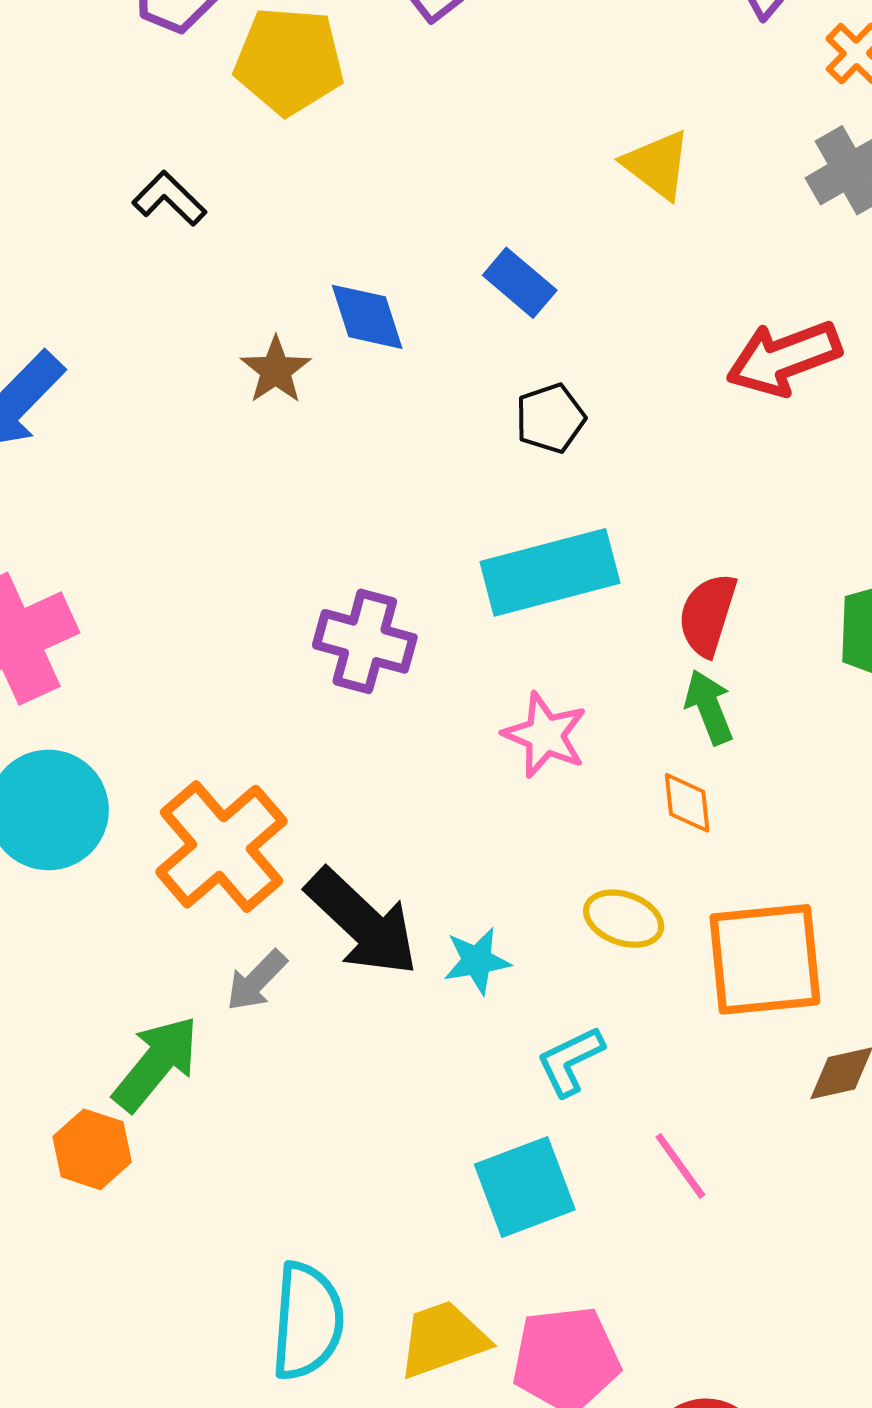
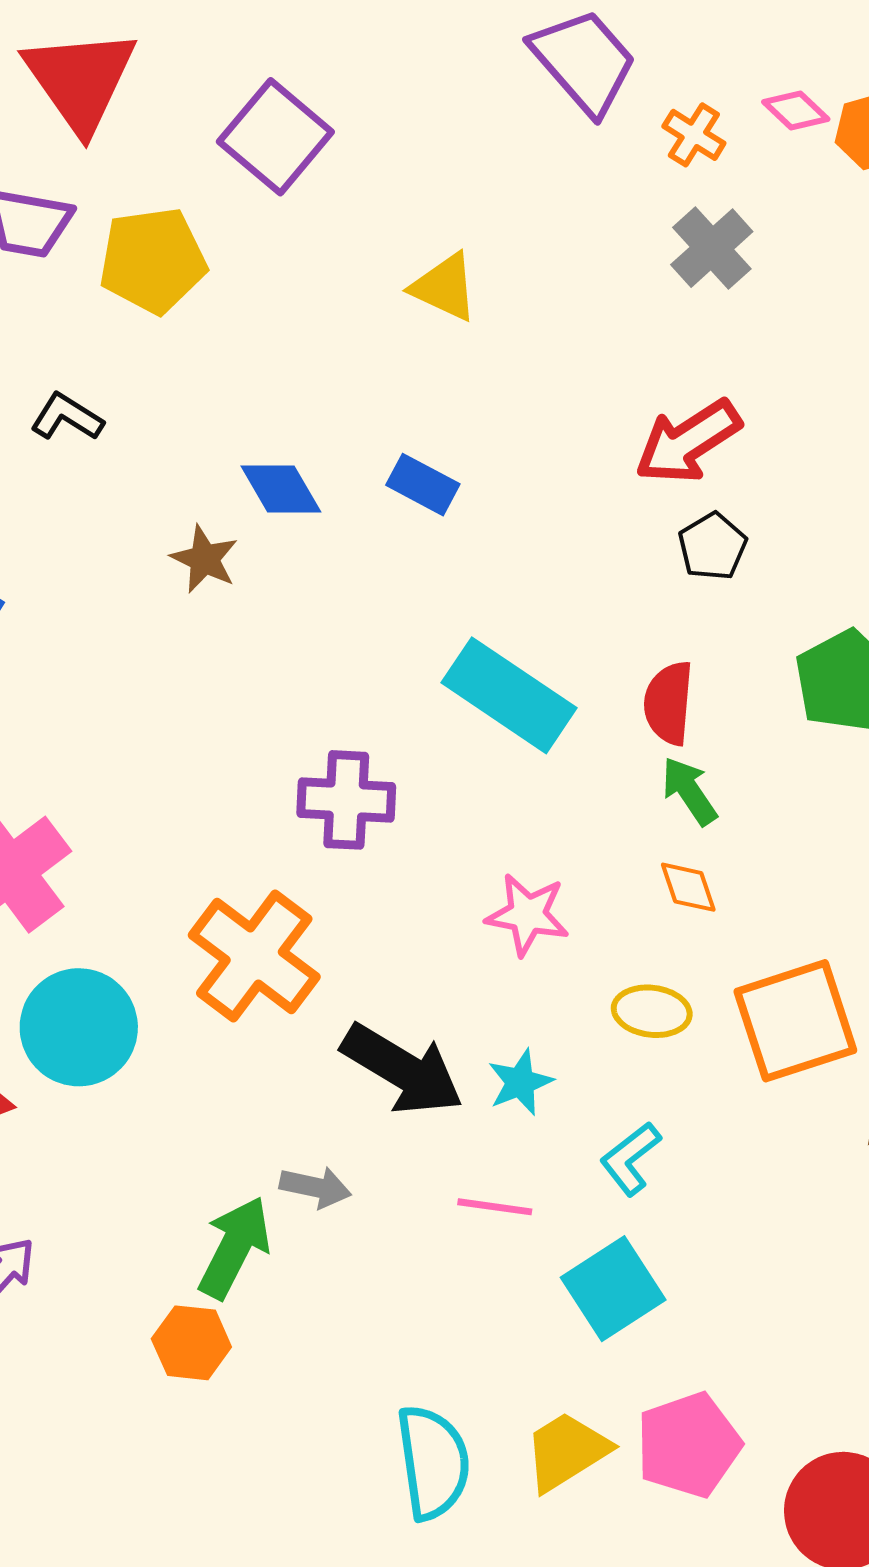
yellow triangle: (657, 165) -> (445, 287), moved
blue rectangle: (520, 283) -> (423, 485), moved
black pentagon: (550, 418) -> (712, 546), moved
cyan rectangle: (550, 572) -> (509, 695), turned 61
pink star: (545, 735) -> (527, 915), moved
orange cross: (221, 847) -> (254, 956), moved
gray arrow: (256, 981) -> (315, 1187), moved, turned -110
pink line: (680, 1166) -> (495, 1207), moved, turned -34

